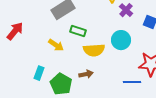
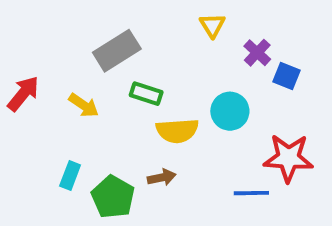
purple cross: (126, 10) -> (257, 53), moved
yellow arrow: (56, 45) -> (84, 105), moved

